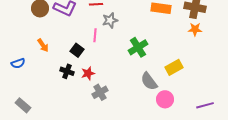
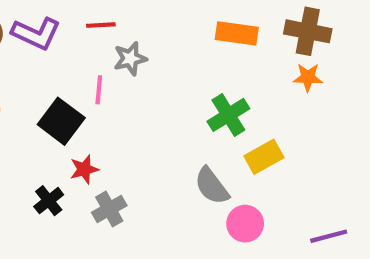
green cross: (138, 47) -> (228, 115), moved
black square: (77, 50) -> (61, 121), size x1.5
black cross: (67, 71) -> (49, 201), moved, turned 32

